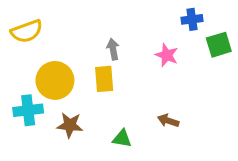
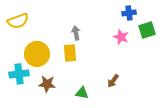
pink star: (167, 55) -> (121, 37), moved
brown arrow: (168, 121) -> (113, 81), turned -72

